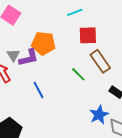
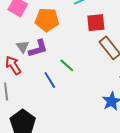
orange pentagon: (43, 43) -> (47, 20), moved
green line: (78, 74) -> (67, 65), moved

